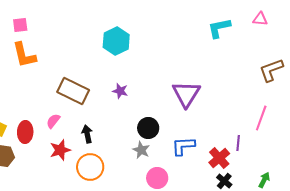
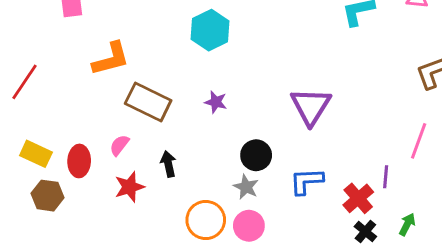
orange L-shape: (24, 55) -> (111, 59), moved, turned -92
orange circle: (90, 167) -> (206, 220), moved
pink circle: (157, 178) -> (249, 226), moved
green arrow: (264, 180) -> (407, 224), moved

